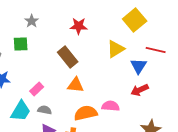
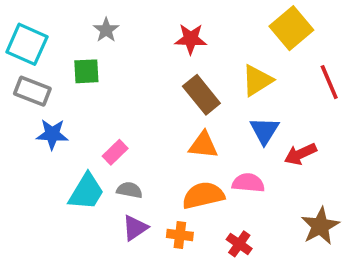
red line: (156, 50) -> (329, 82), turned 54
brown rectangle: (68, 57) -> (201, 95), moved
blue triangle: (139, 66) -> (264, 131), moved
orange triangle: (76, 85) -> (203, 145), moved

